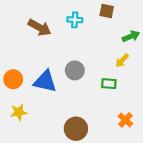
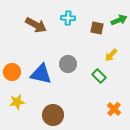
brown square: (107, 11) -> (97, 28), moved
green arrow: (131, 36) -> (119, 20), moved
green rectangle: (109, 84) -> (99, 76), turned 40
brown circle: (76, 129) -> (53, 115), moved

